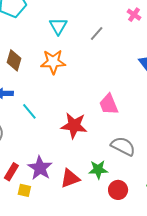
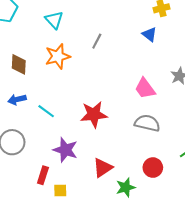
gray line: (97, 34) -> (97, 41), moved
pink trapezoid: (109, 104) -> (145, 88), moved
purple star: (40, 168) -> (65, 150), moved
green star: (98, 170) -> (126, 187), moved

